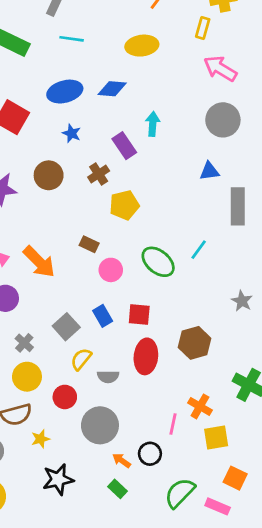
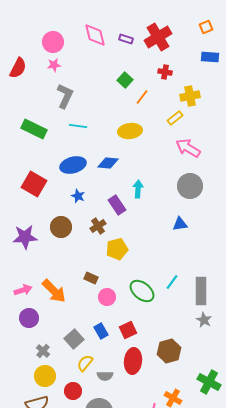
yellow rectangle: (203, 28) -> (175, 118), turned 35
gray rectangle: (238, 206) -> (201, 291), moved
red square: (139, 315) -> (128, 330), turned -30

